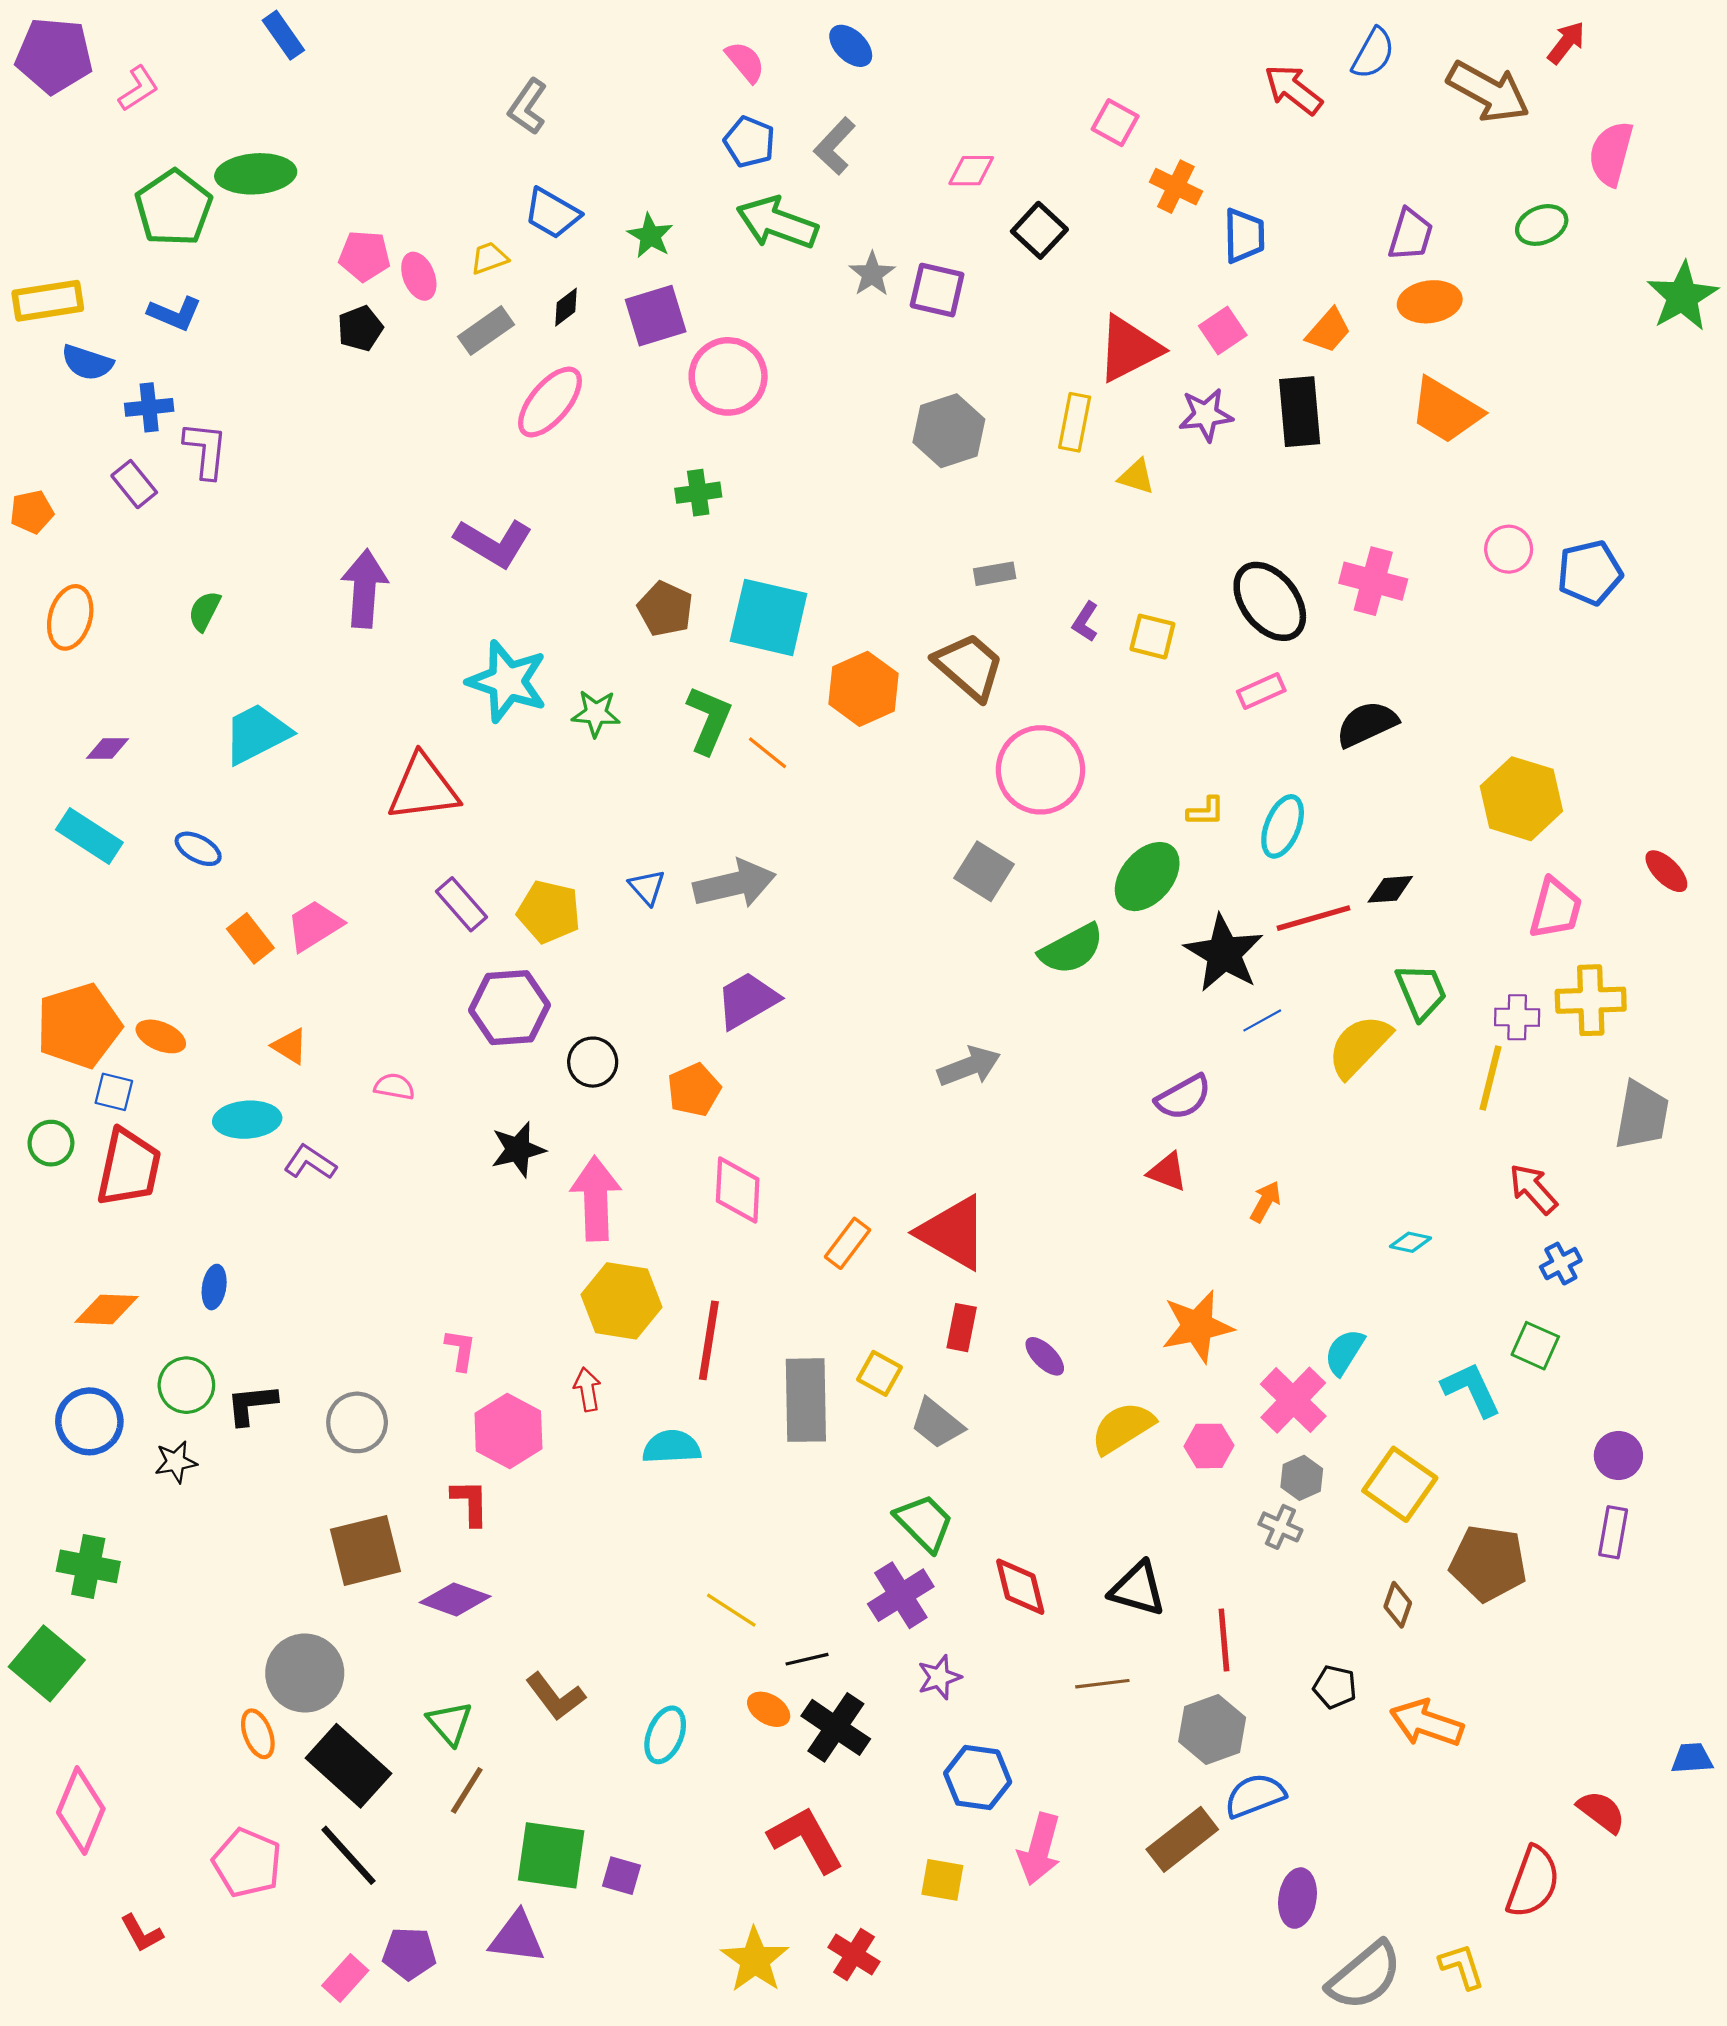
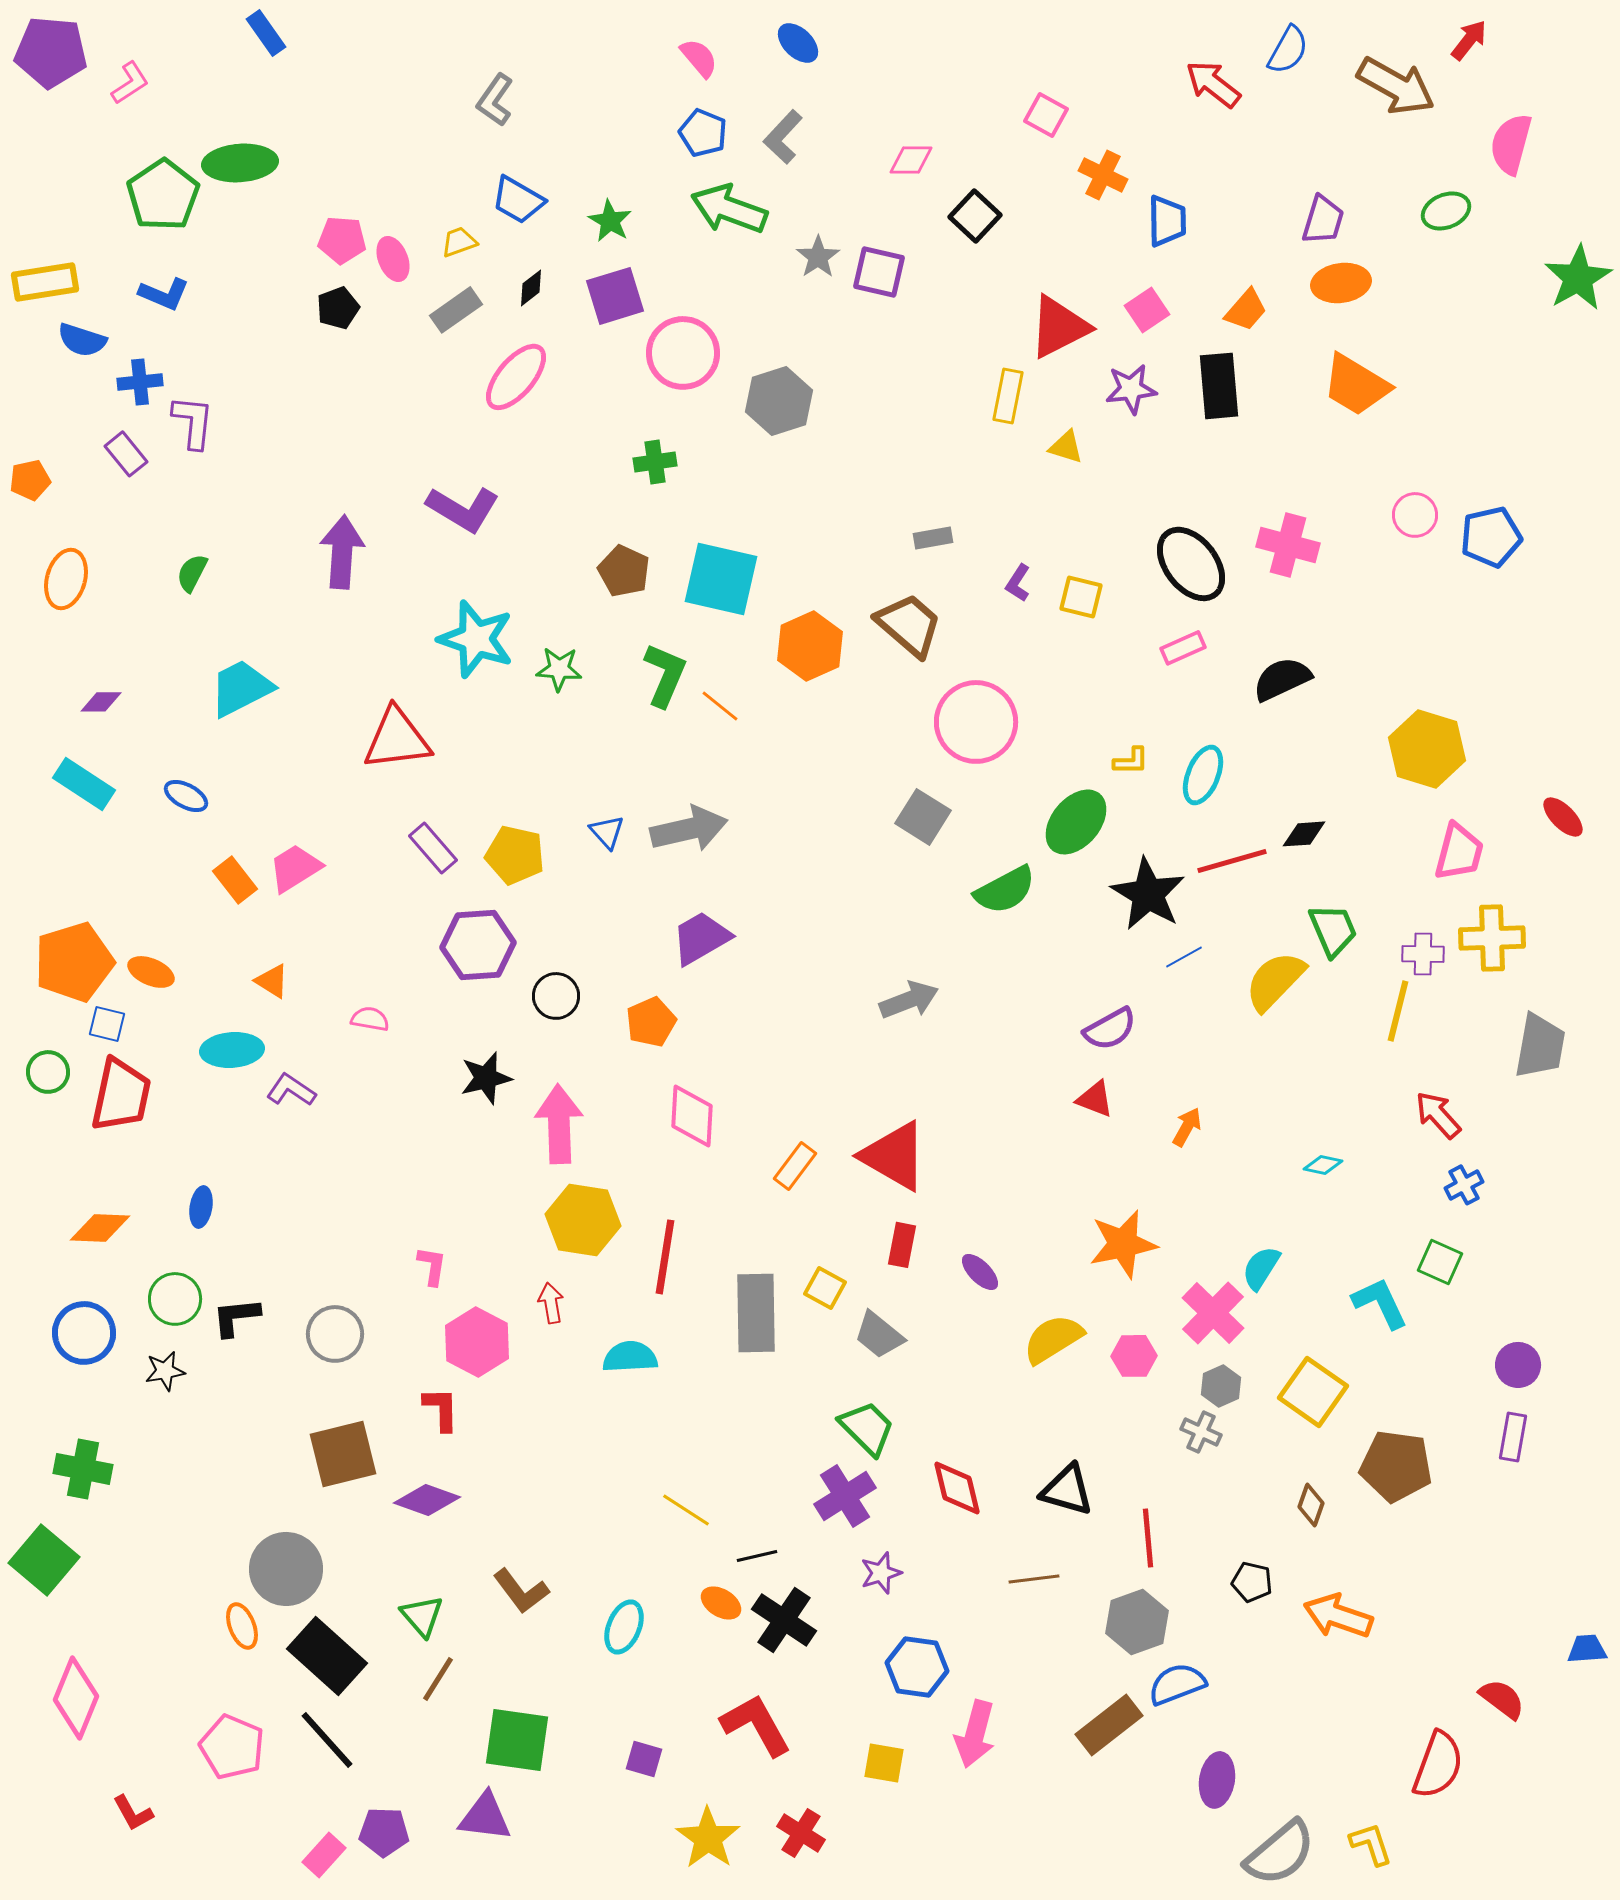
gray hexagon: (949, 431) -> (779, 401), moved
purple square: (621, 1876) -> (644, 1759), moved

